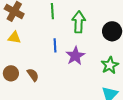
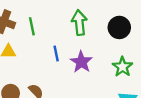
green line: (52, 11) -> (32, 26), moved

